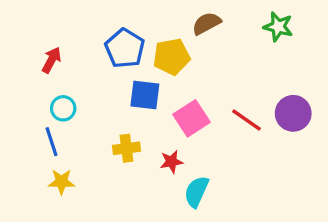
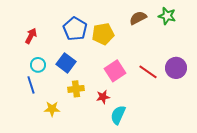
brown semicircle: (207, 23) -> (138, 18), moved
blue square: (145, 95) -> (66, 63), moved, turned 30
yellow star: (61, 182) -> (52, 109), moved

